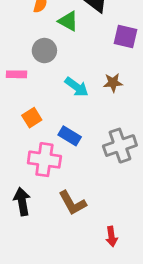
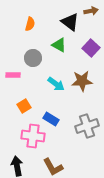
green triangle: (68, 21) -> (59, 45), moved
purple square: (126, 37) -> (91, 48), turned 30
brown star: (113, 83) -> (82, 81), size x1.5

